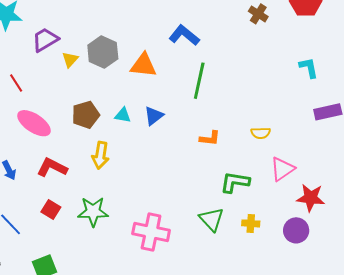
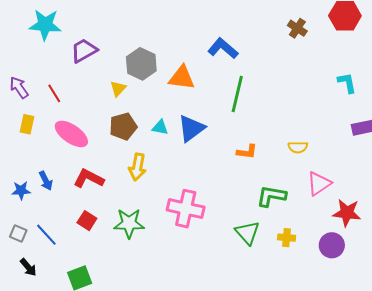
yellow triangle: (70, 60) -> (118, 89), moved
blue triangle: (154, 116) -> (191, 128), size x1.4
pink cross: (151, 232) -> (186, 209), moved

